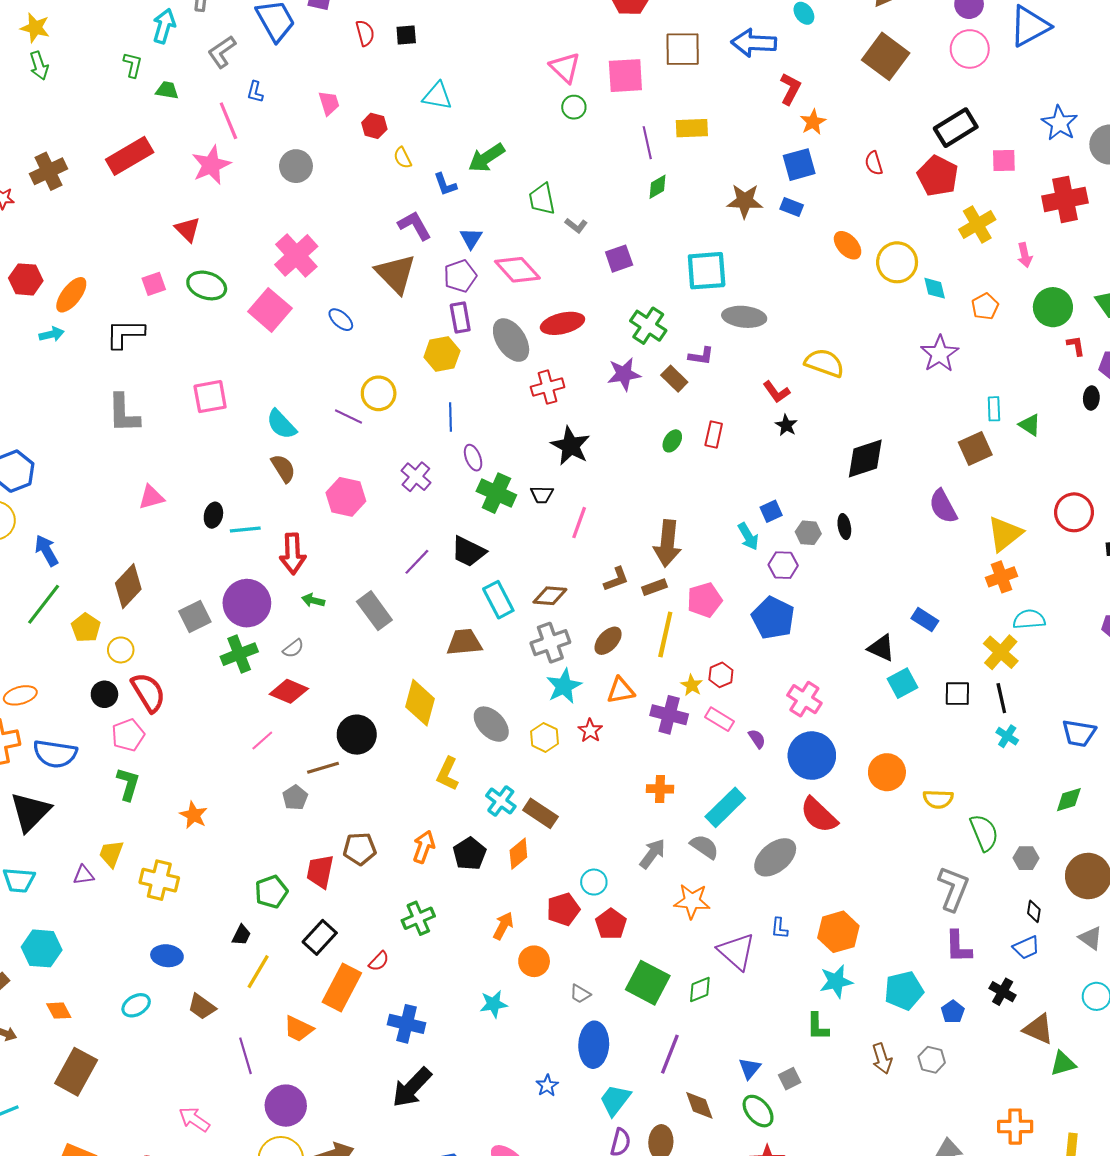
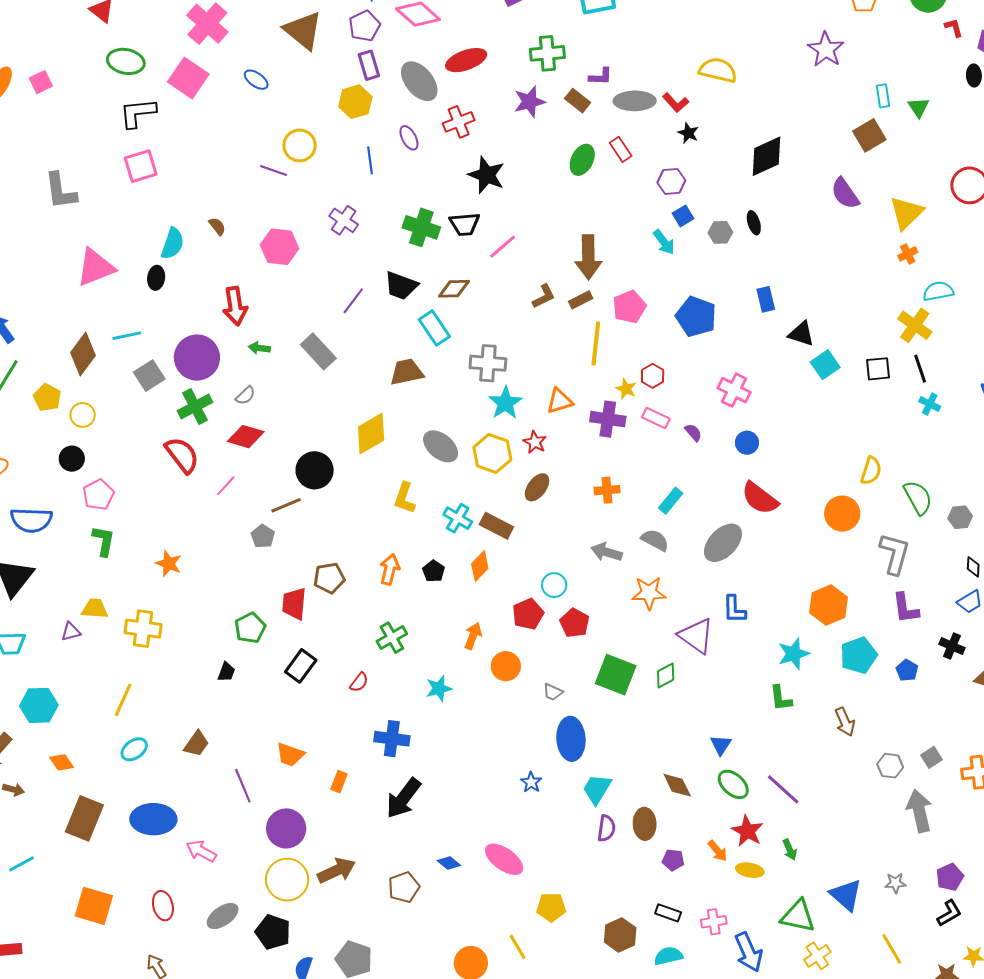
pink square: (154, 284) -> (41, 82), moved
gray ellipse: (744, 317) -> (635, 101), moved
green cross: (648, 326) -> (547, 53), turned -32
black L-shape: (125, 334) -> (138, 113), moved
cyan semicircle: (281, 424) -> (173, 243), moved, turned -112
green triangle: (1030, 425) -> (919, 107), turned 30
red rectangle: (714, 434) -> (621, 149), turned -40
green ellipse: (672, 441) -> (582, 160), size x1.4
purple ellipse: (473, 458) -> (409, 138), moved
brown semicircle: (283, 468) -> (217, 226), size x0.7
black trapezoid: (542, 495) -> (465, 224), size x1.4
pink triangle: (151, 497) -> (95, 267), size x1.6
pink line: (579, 523) -> (503, 247), turned 36
cyan line: (245, 529) -> (127, 336), moved
purple hexagon: (783, 565) -> (671, 181), moved
orange cross: (1002, 577) -> (908, 254), size x0.7
brown diamond: (550, 596) -> (454, 289), moved
blue rectangle: (925, 620) -> (766, 299), moved, turned 50
brown ellipse: (608, 641) -> (537, 487), moved
gray cross: (550, 643) -> (488, 363), turned 30
red semicircle: (148, 692) -> (182, 455), moved
yellow diamond: (420, 703) -> (371, 434), turned 51
yellow hexagon: (544, 737) -> (492, 453), size x1.4
blue circle: (812, 756) -> (747, 443), size x0.5
orange circle: (887, 772) -> (842, 514), moved
yellow semicircle: (938, 799) -> (871, 471), turned -68
cyan rectangle: (725, 807) -> (671, 501), size x0.7
yellow trapezoid: (111, 854) -> (95, 609), turned 80
black pentagon: (470, 854) -> (434, 571), size x0.7
gray arrow: (652, 854) -> (606, 552), turned -104
blue L-shape: (779, 928) -> (734, 609), size x1.4
orange hexagon: (838, 932) -> (829, 605), moved
blue ellipse: (167, 956) -> (153, 819), moved, size x1.5
yellow line: (258, 972) -> (123, 700), moved
orange rectangle: (342, 987) -> (339, 782), moved, size x0.5
cyan star: (494, 1004) -> (439, 688), moved
brown trapezoid: (202, 1007) -> (196, 744), turned -84
purple line: (670, 1054) -> (783, 789), moved, turned -63
gray hexagon: (932, 1060) -> (890, 766), moved
gray square: (790, 1079) -> (932, 757), moved

